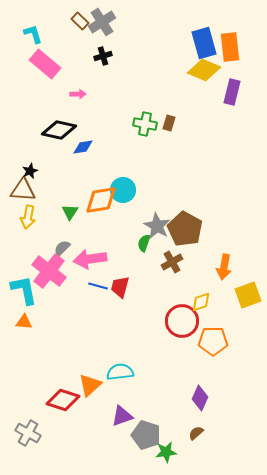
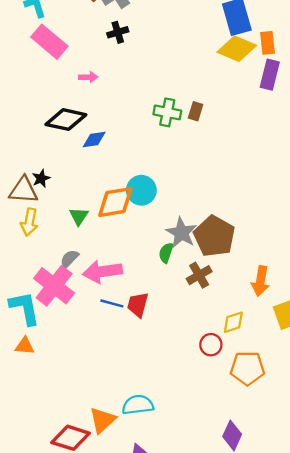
orange rectangle: (230, 47) -> (267, 43), moved, size x0.7
black star: (30, 171) -> (41, 178), moved
red circle: (182, 321) -> (211, 345), size x0.6

